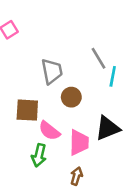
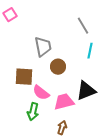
gray line: (99, 58) -> (83, 26), moved
pink trapezoid: (79, 142) -> (64, 102), turned -105

